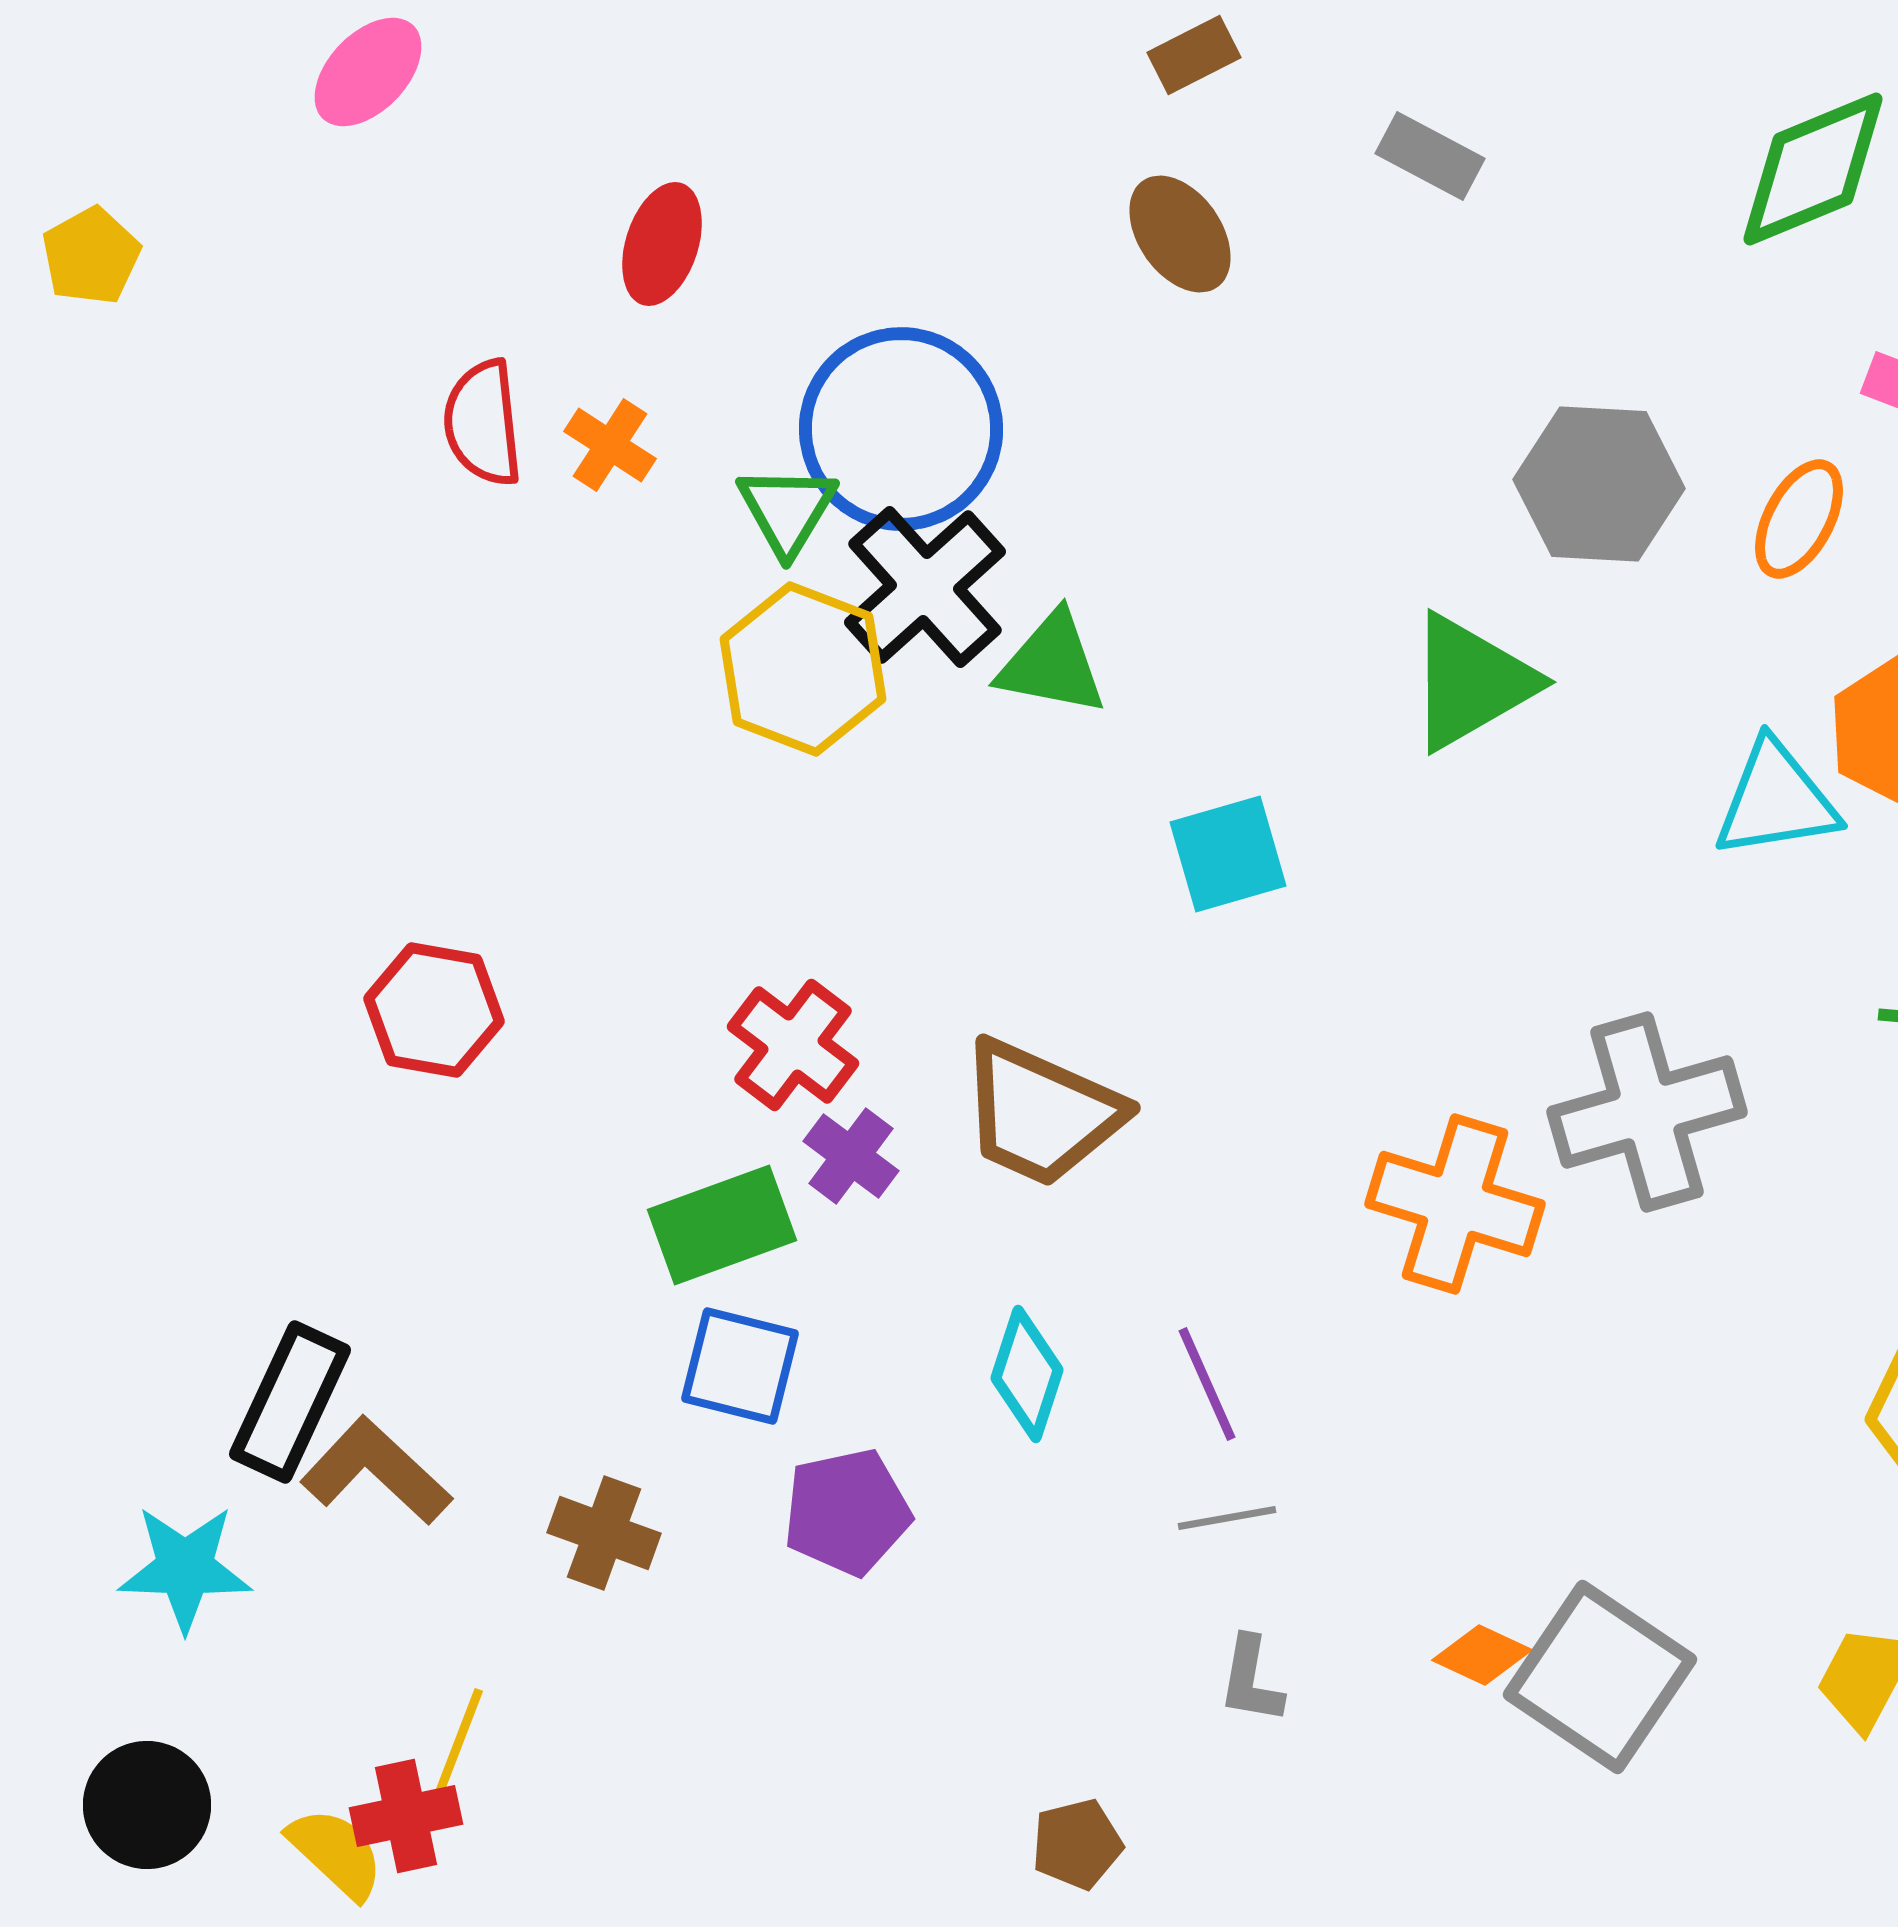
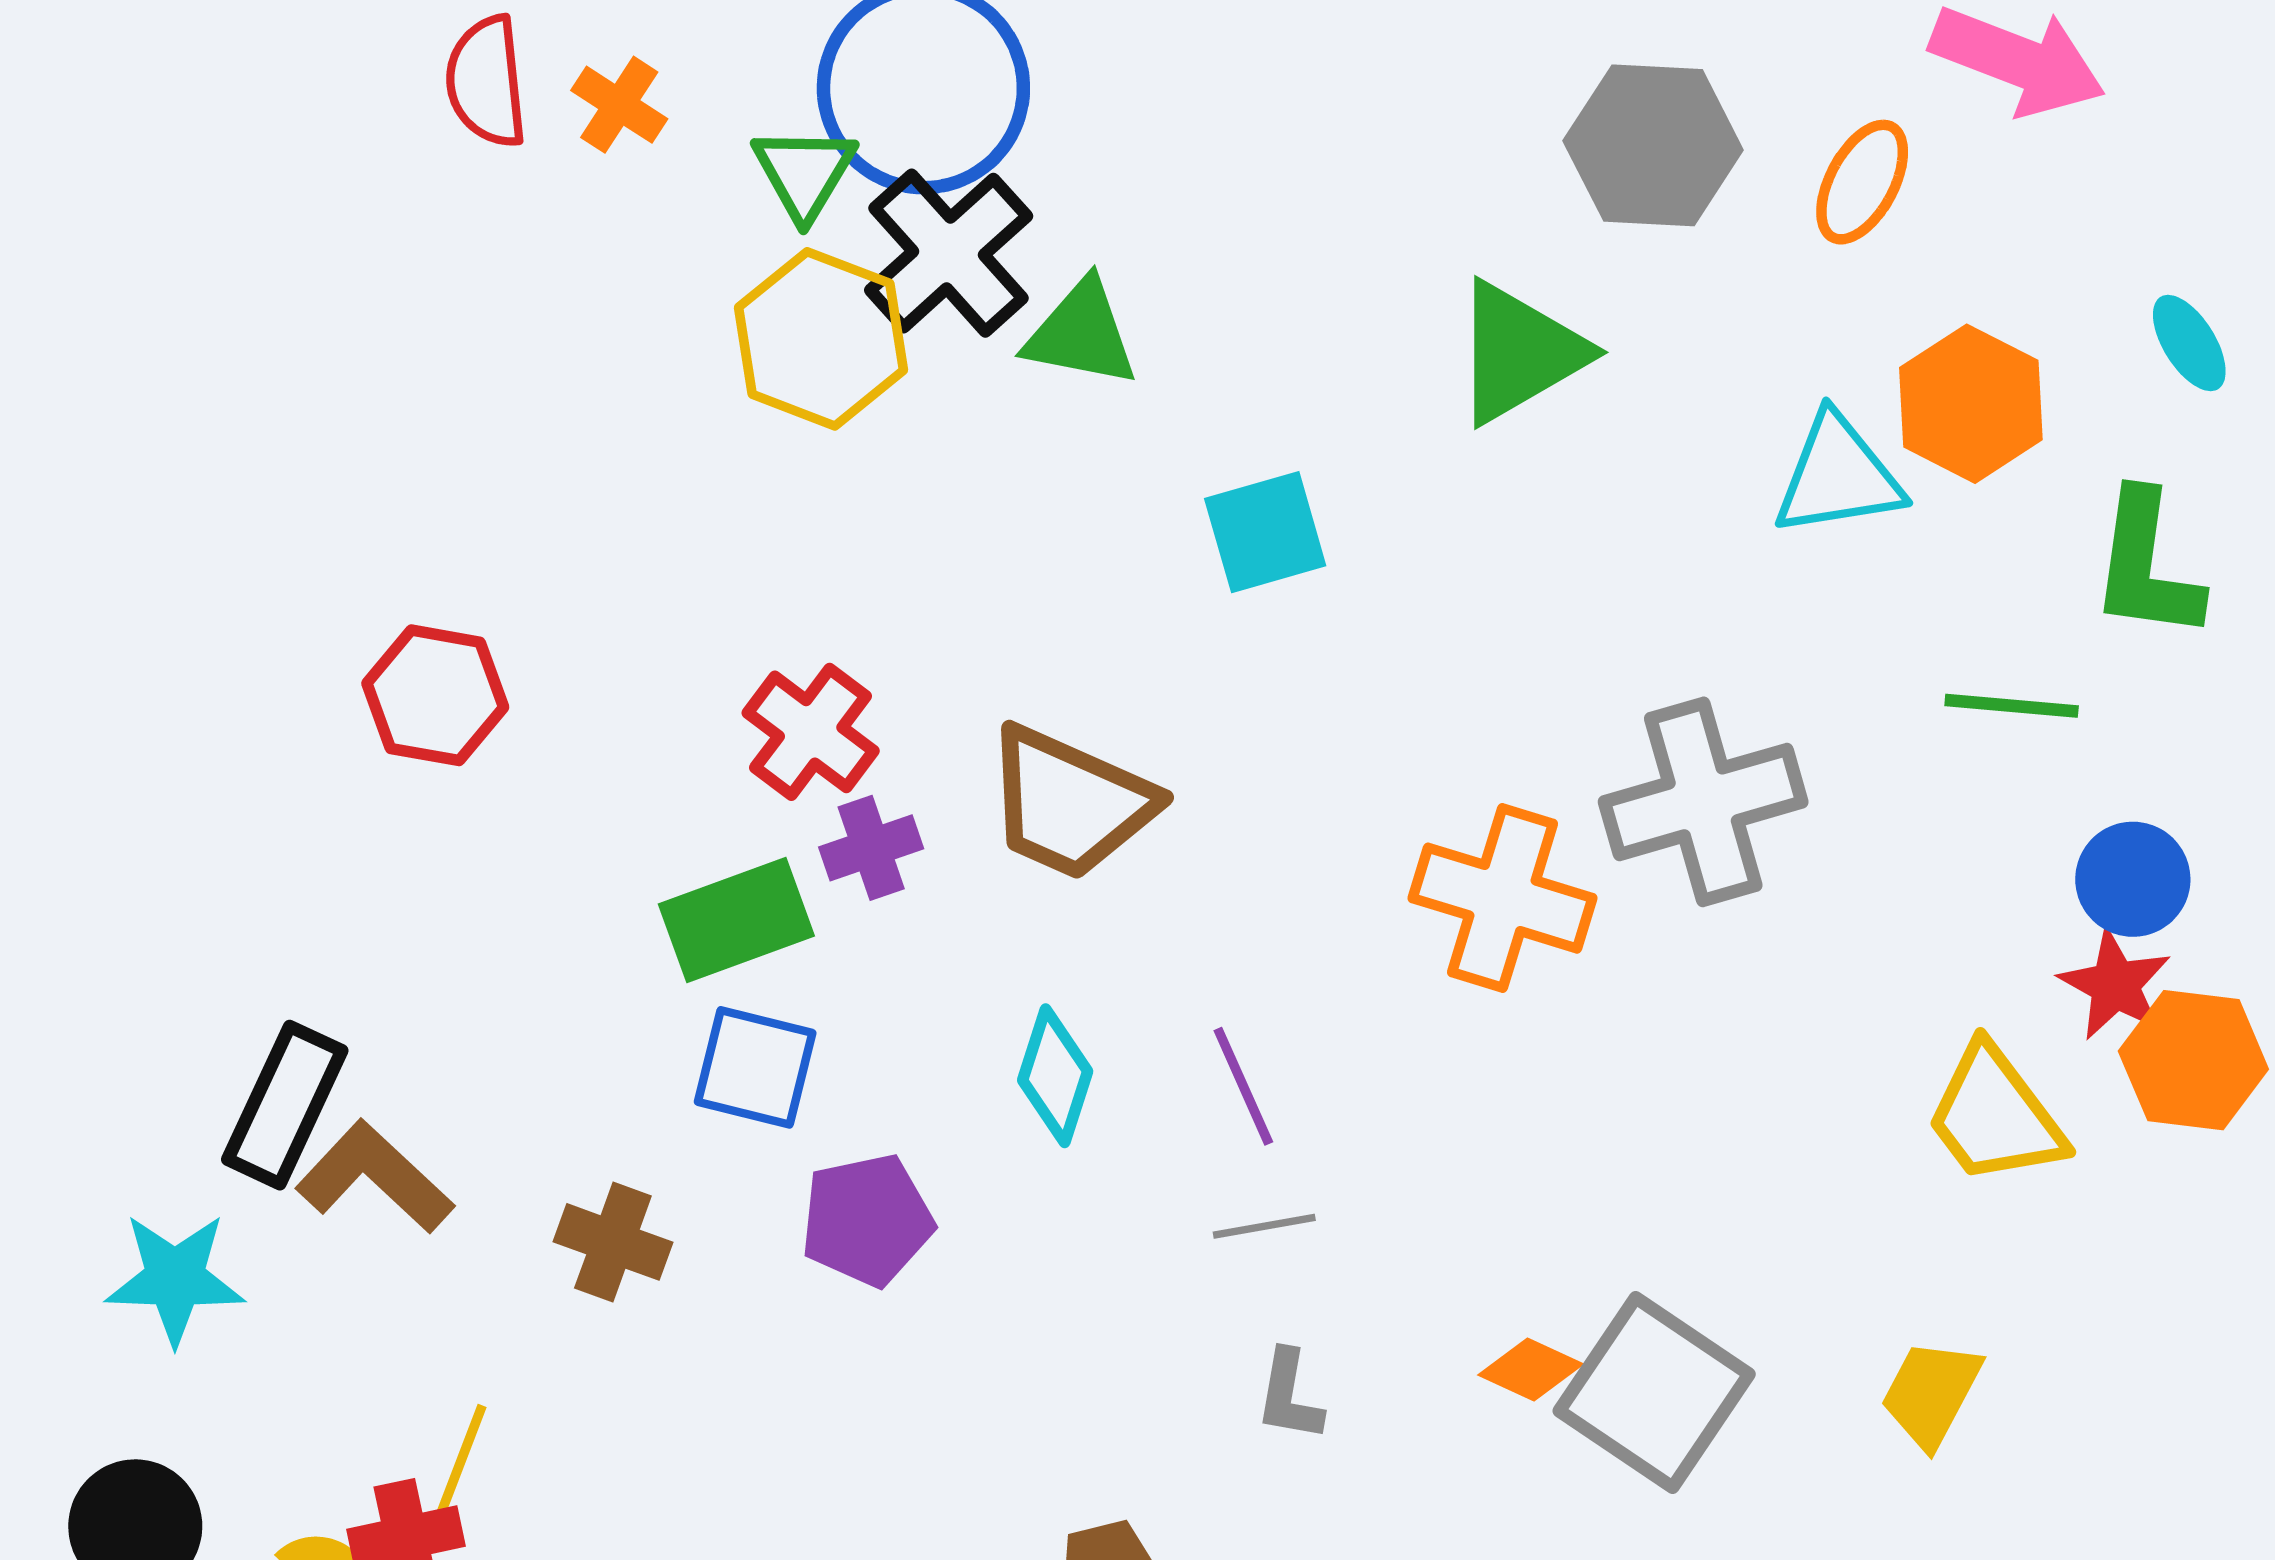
purple cross: (851, 1156) -> (871, 848), turned 34

